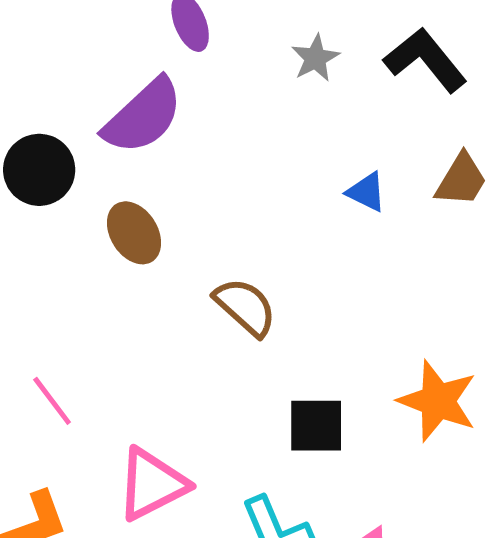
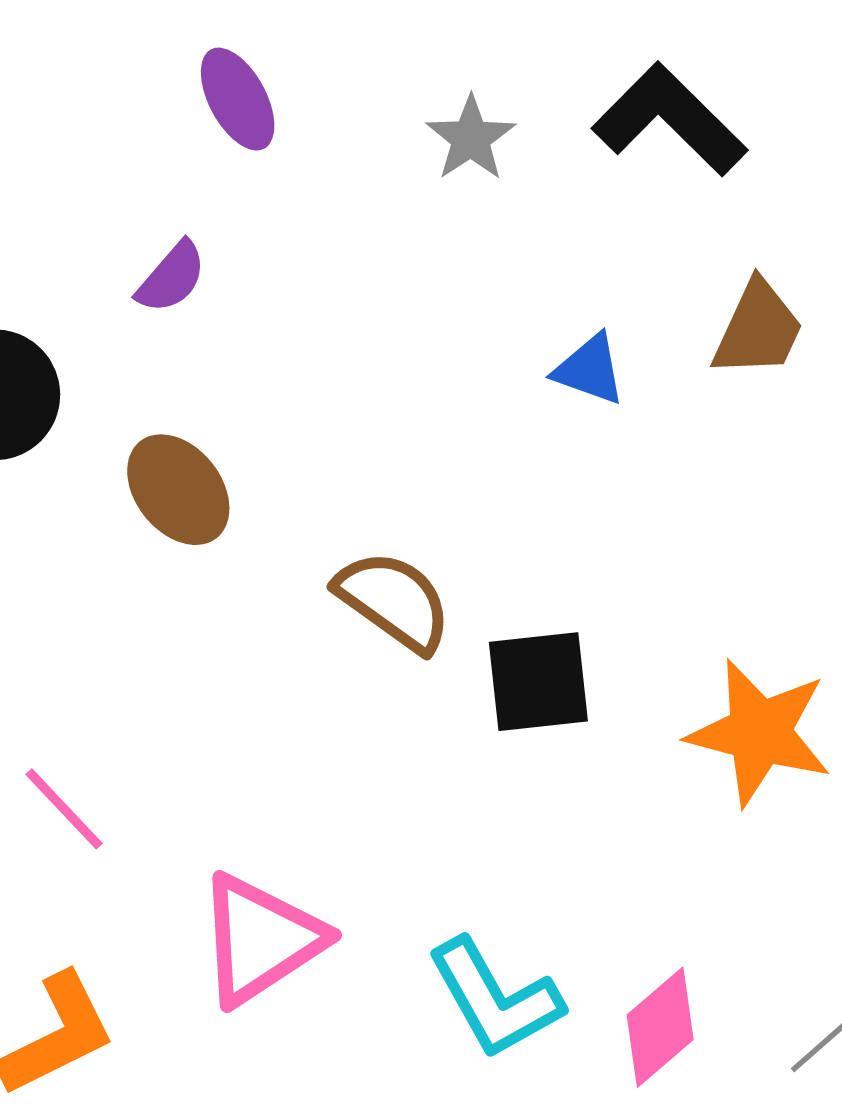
purple semicircle: (143, 116) -> (172, 277), size x0.5
black square: (316, 426) -> (538, 682), moved

